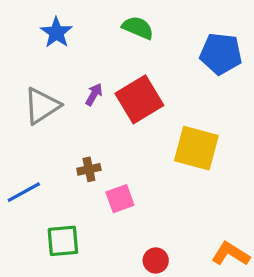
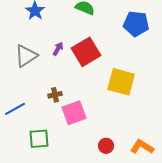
pink square: (120, 199) -> (74, 113), size x1.4
red circle: (156, 260) -> (106, 146), moved

